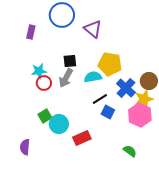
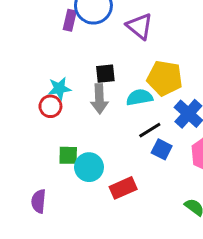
purple rectangle: (31, 32) -> (70, 20), moved
gray arrow: (66, 78) -> (99, 99), turned -30
red circle: (44, 83) -> (50, 106), moved
green square: (45, 116) -> (68, 155), turned 32

